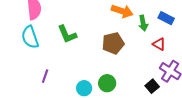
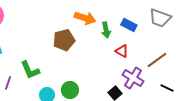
green L-shape: (67, 34) -> (30, 70), moved
brown pentagon: (113, 43) -> (64, 40), moved

